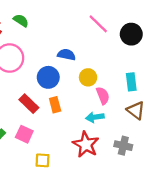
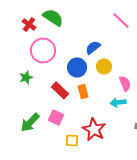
green semicircle: (21, 20) -> (53, 17), size x1.5
blue semicircle: (66, 55) -> (93, 47), turned -49
yellow circle: (88, 77) -> (104, 66), moved
red star: (86, 144) -> (94, 129), moved

